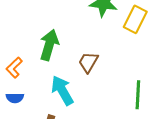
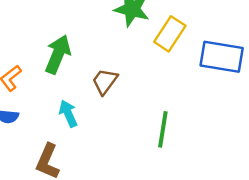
cyan arrow: (62, 90) -> (68, 114), size x0.7

